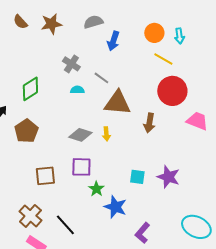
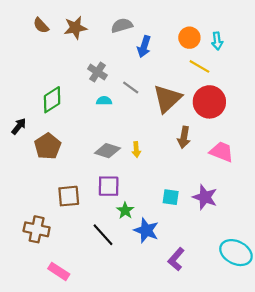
brown triangle: (117, 103) -> (167, 99), moved, turned -48
pink trapezoid: (197, 121) -> (222, 152), moved
brown cross: (30, 216) -> (37, 229), moved, turned -30
black line: (65, 225) -> (103, 235), moved

